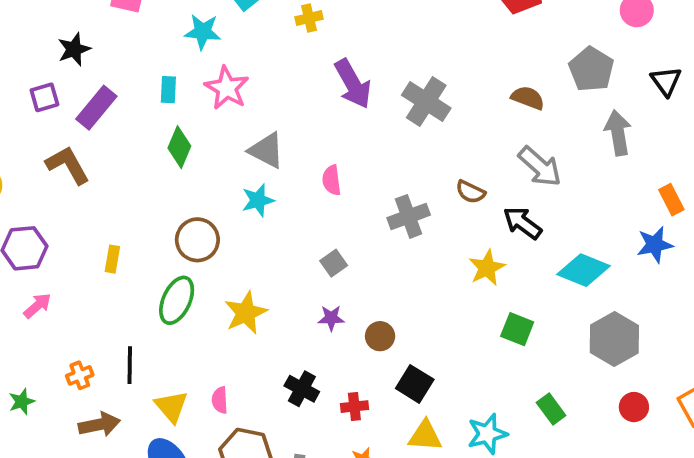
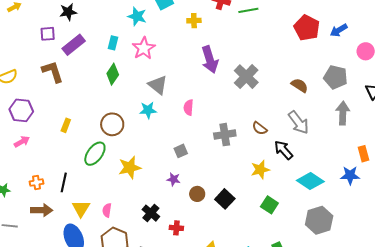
gray pentagon: (591, 69) -> (336, 77), turned -30
black square: (415, 384) -> (225, 199), moved

